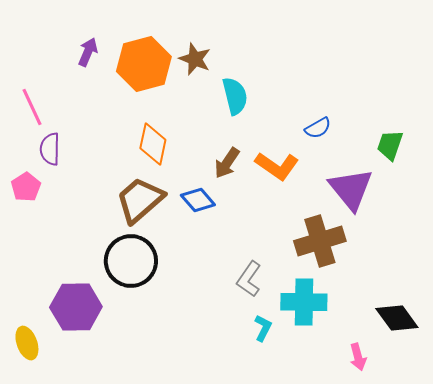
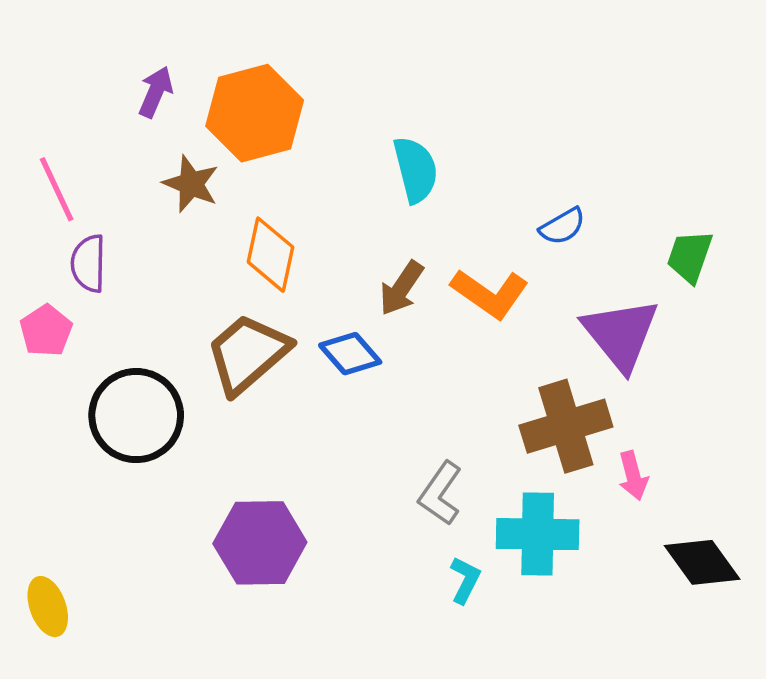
brown star: (195, 59) -> (191, 184), moved
black circle: (131, 261) -> (136, 416), moved
purple hexagon: (76, 307) -> (260, 543), moved
pink arrow: (358, 357) -> (633, 476), moved

